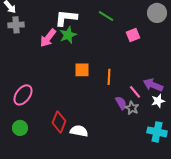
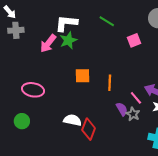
pink ellipse: (23, 95) -> (33, 90), moved, turned 65
red diamond: (59, 122) -> (89, 129), moved
green circle: (20, 128) -> (22, 121), moved
white semicircle: (79, 131) -> (72, 120), moved

